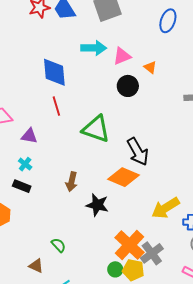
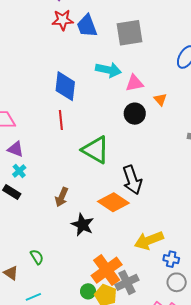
purple triangle: (29, 136) -> (16, 149), moved

